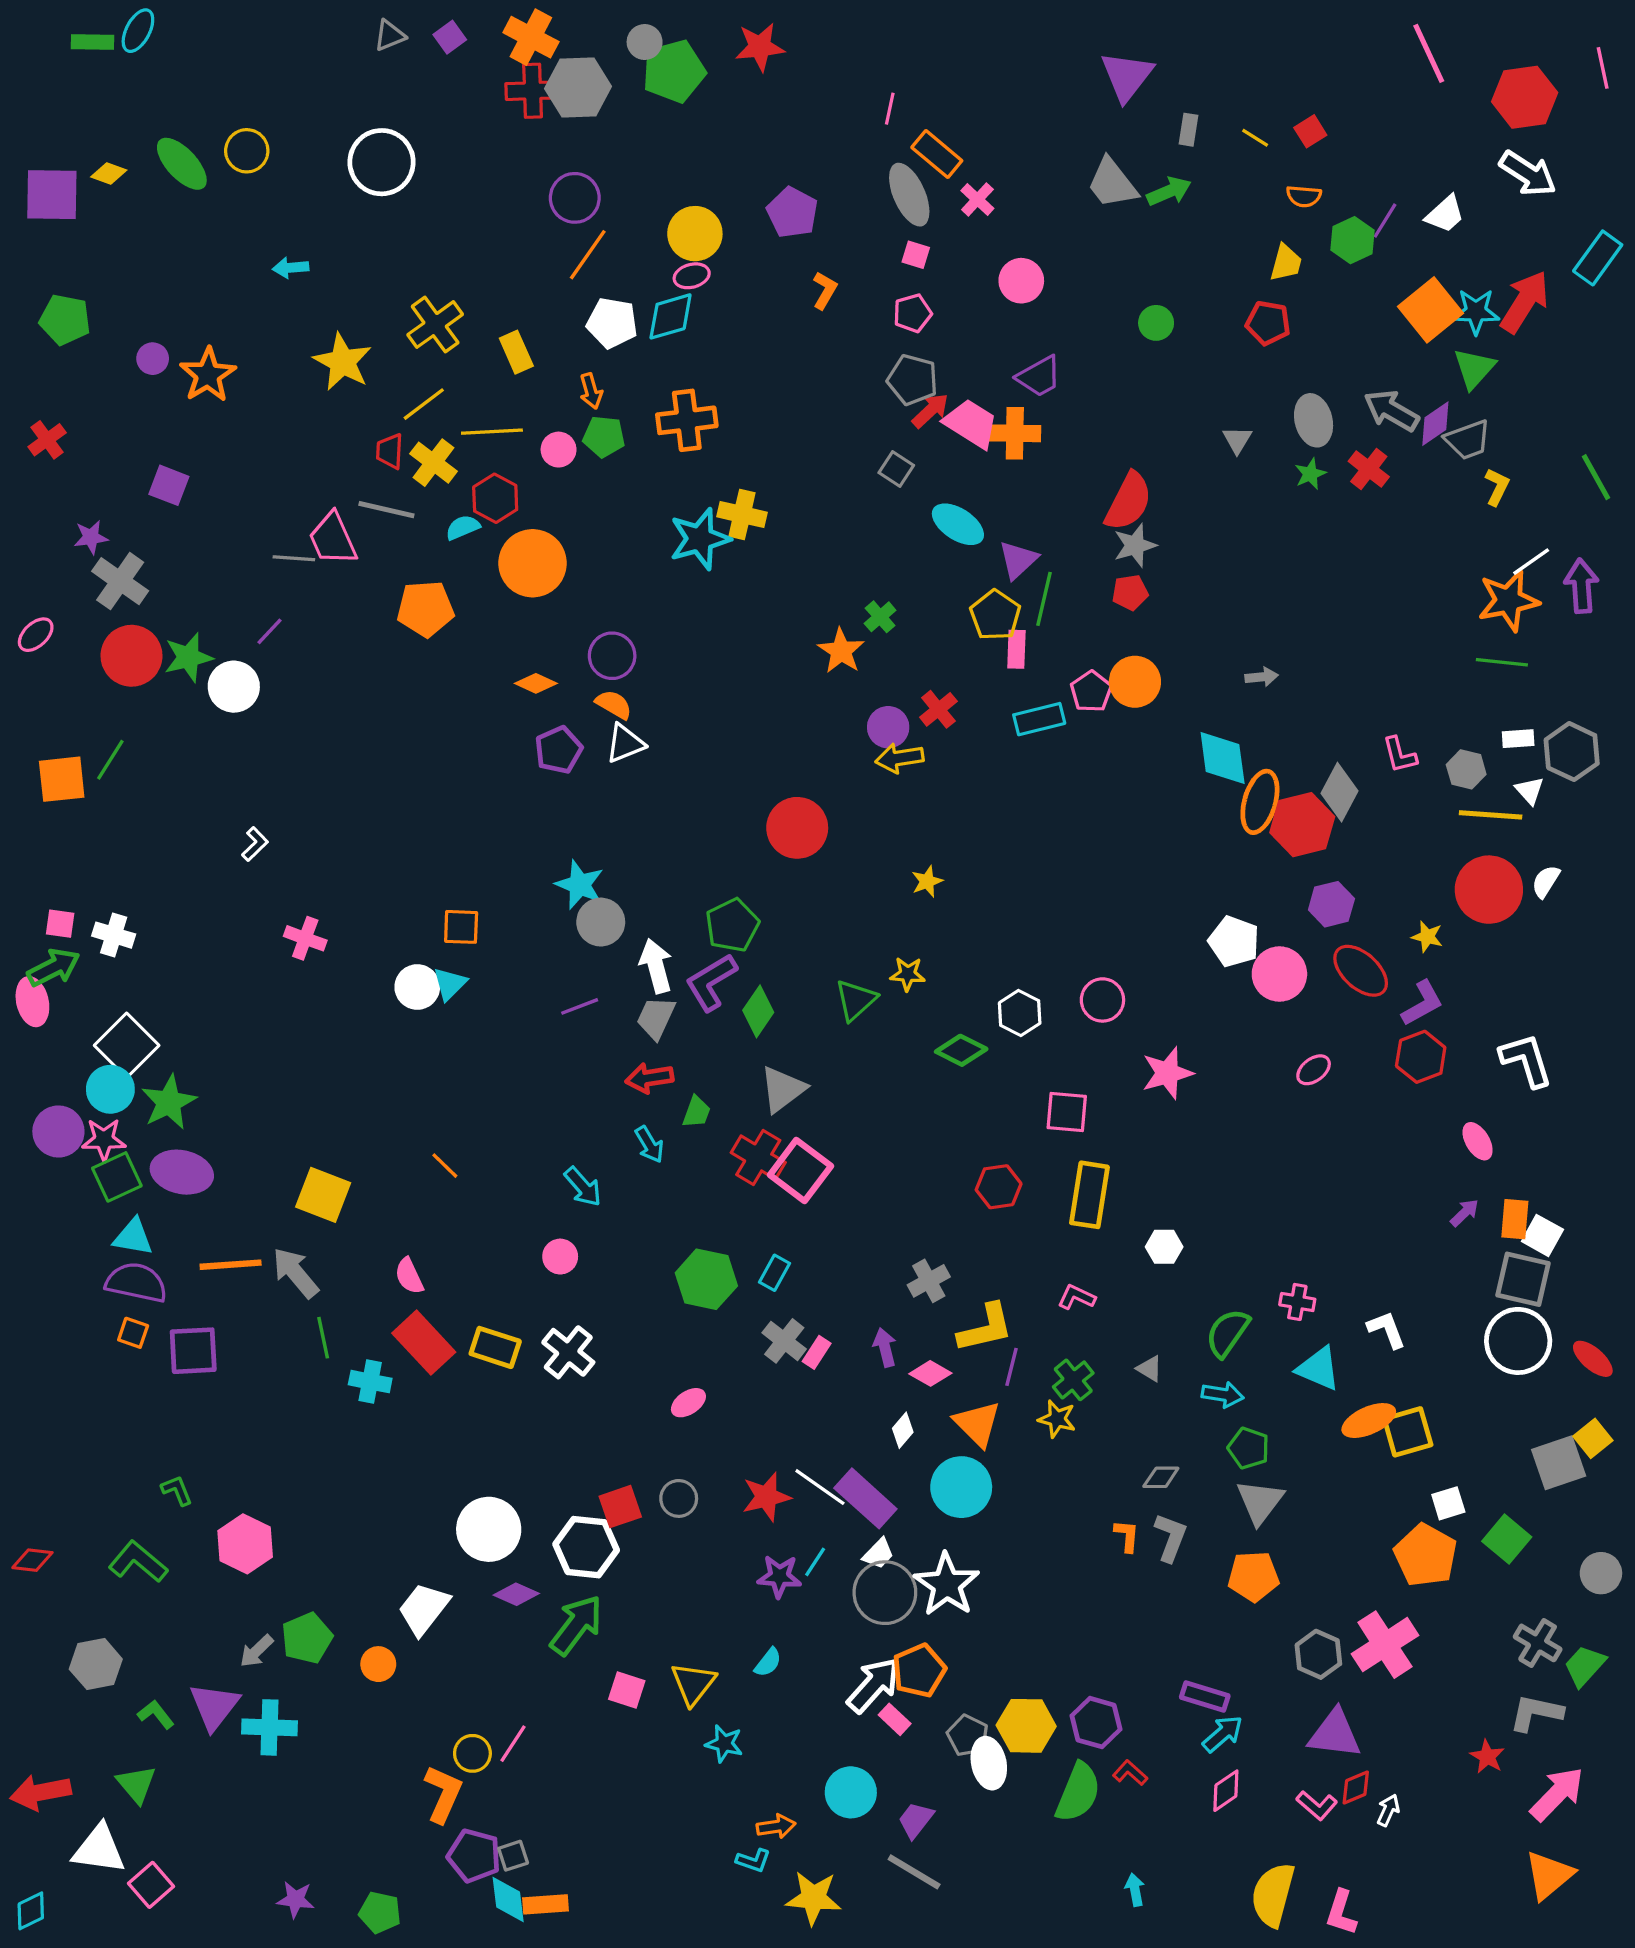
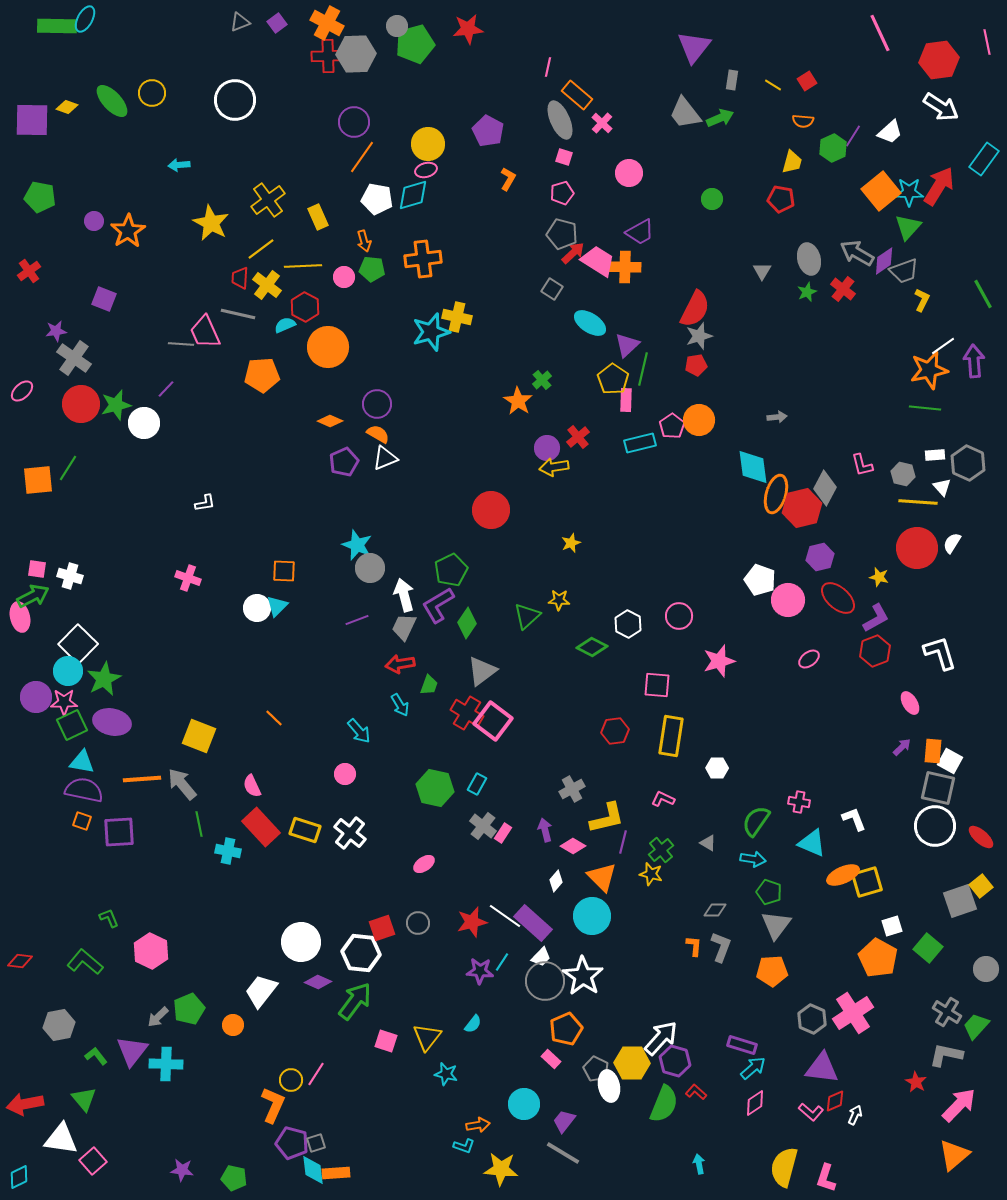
green rectangle: (93, 42) -> (57, 26), size x1.5
white L-shape: (255, 844) -> (205, 503), moved, turned 35
white arrow: (874, 1685) -> (661, 1038), moved

